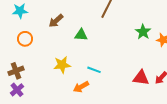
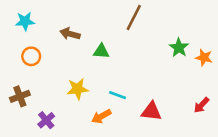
brown arrow: (56, 21) -> (70, 34), turned 56
red triangle: (141, 78) -> (151, 111), moved
purple cross: (17, 90) -> (46, 120), moved

